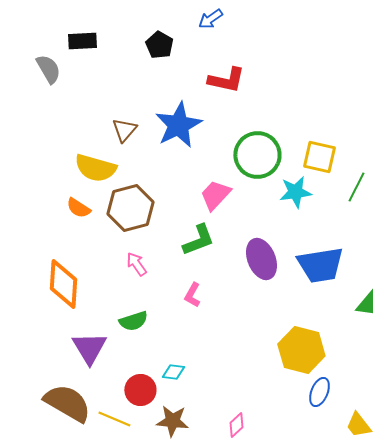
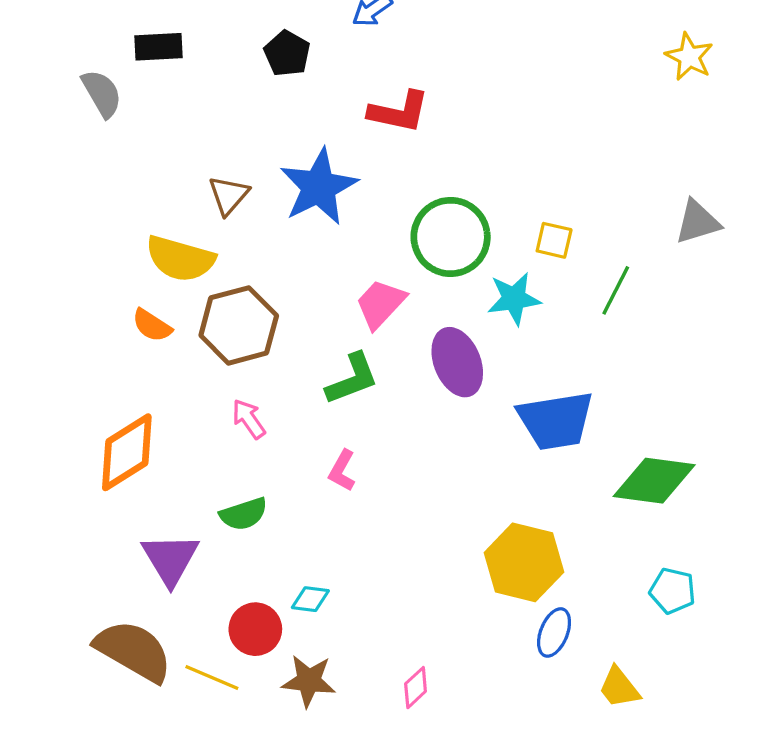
yellow square: (319, 157) -> (554, 240), size x0.7
purple ellipse: (261, 259) -> (457, 362), moved
orange diamond: (63, 284) -> (127, 452), turned 54

